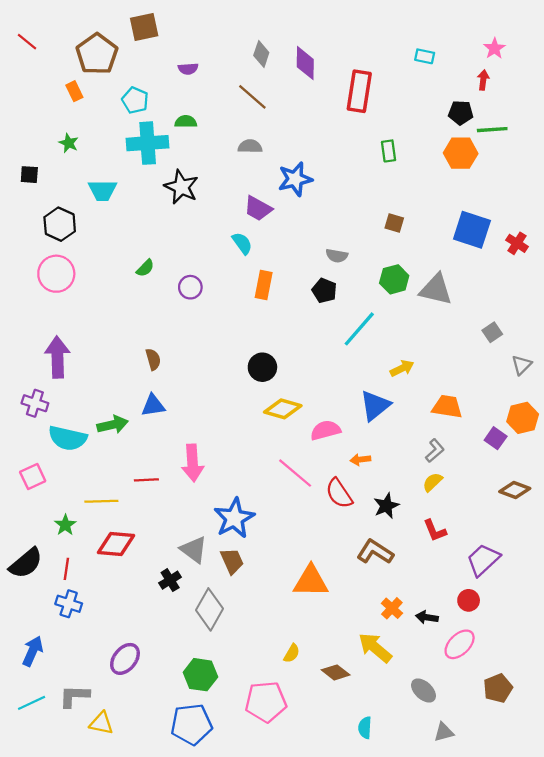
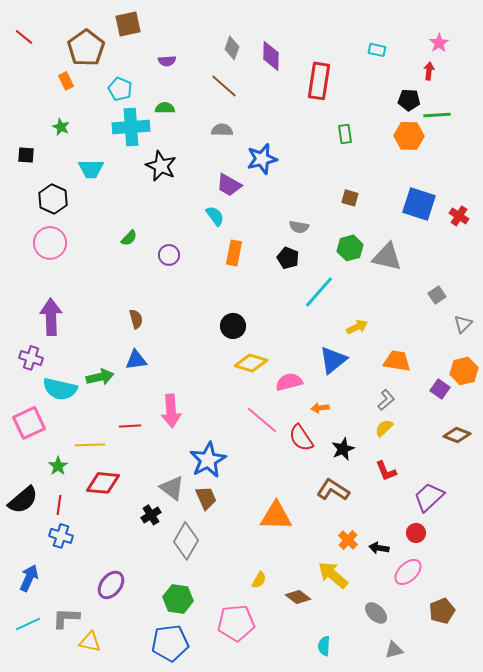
pink square: (33, 476) -> (29, 423), size x1.4

